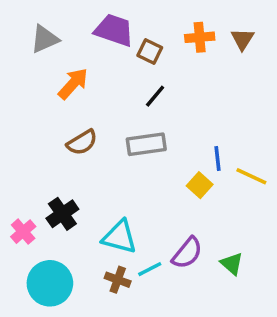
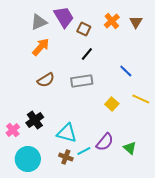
purple trapezoid: (114, 30) -> (64, 17), turned 40
orange cross: (200, 37) -> (112, 21), turned -35
gray triangle: (45, 39) -> (39, 22), moved
blue line: (217, 158) -> (126, 71), moved, turned -40

